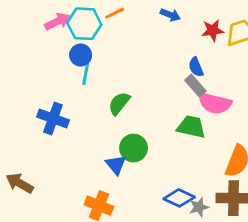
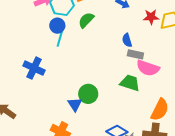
blue semicircle: (196, 67) -> (127, 40), moved
gray rectangle: (195, 86) -> (135, 54), turned -42
green semicircle: (119, 103) -> (86, 20), moved

